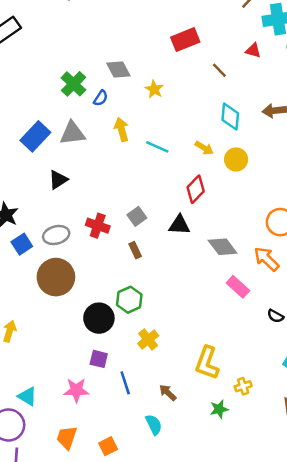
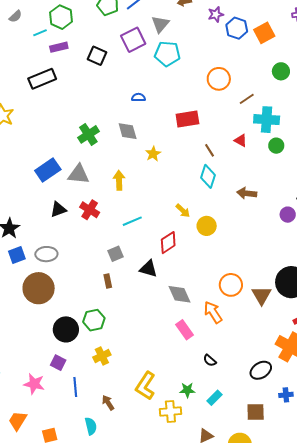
blue semicircle: (101, 98) -> (138, 97), moved, turned -136
cyan diamond: (230, 117) -> (208, 176), moved
cyan line: (157, 147) -> (132, 221), moved, turned -60
red cross: (98, 226) -> (90, 210), moved
yellow cross: (243, 386) -> (170, 411), size x1.5
green star: (219, 409) -> (187, 390), moved

